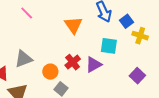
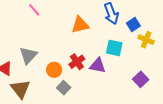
orange triangle: (73, 25) -> (80, 25), turned 48
gray triangle: (24, 59) -> (28, 55), turned -30
purple triangle: (94, 65) -> (98, 66), turned 36

